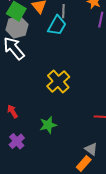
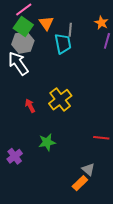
cyan trapezoid: (57, 25) -> (63, 44), turned -45
red arrow: (12, 111) -> (30, 106), moved

